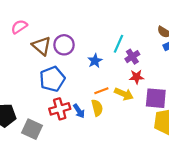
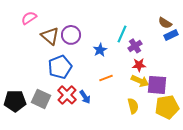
yellow arrow: (124, 94) -> (140, 81), moved
yellow semicircle: (97, 108) -> (133, 106), moved
red cross: (60, 109) -> (67, 95), turned -30
gray square: (32, 129) -> (41, 99), moved

